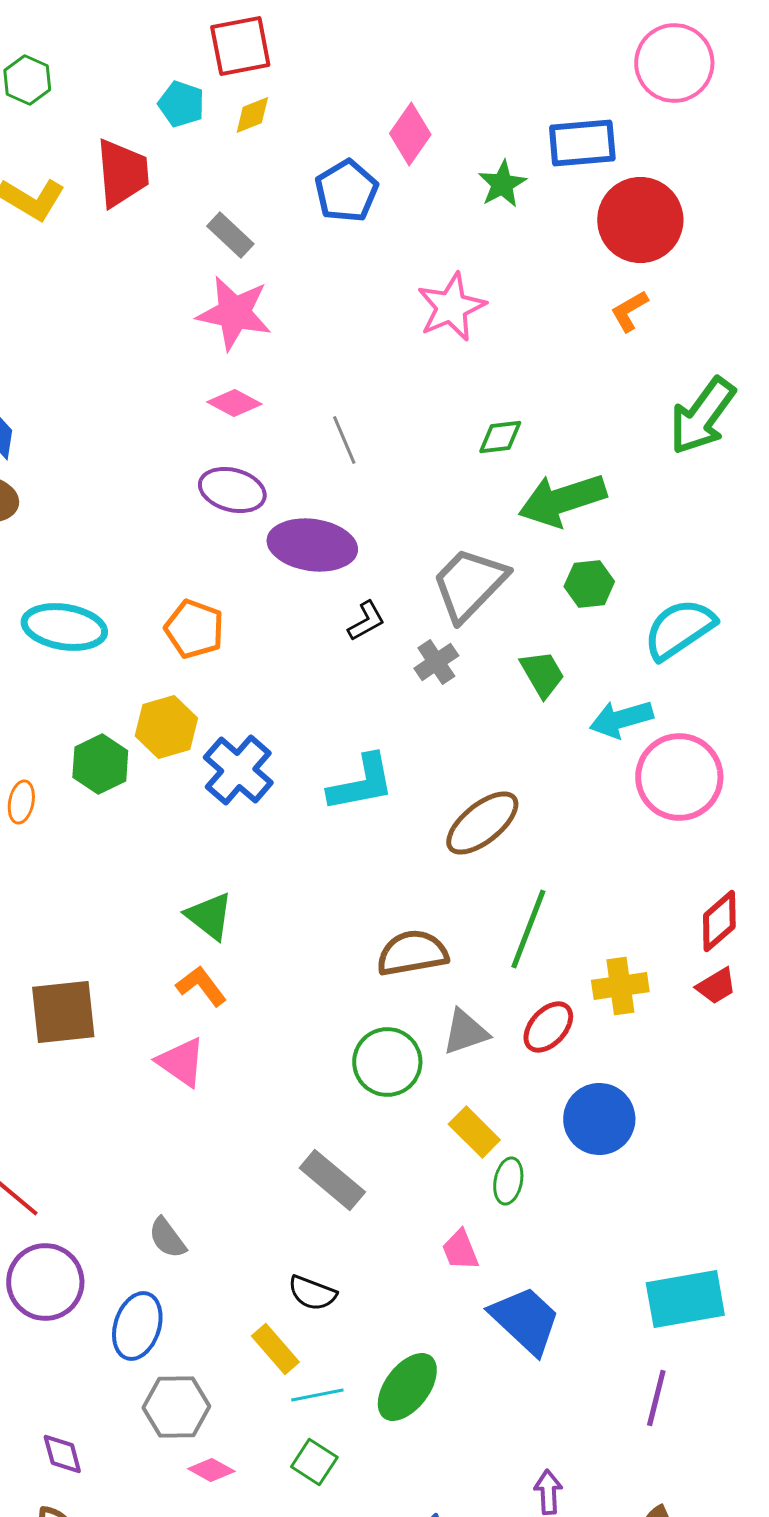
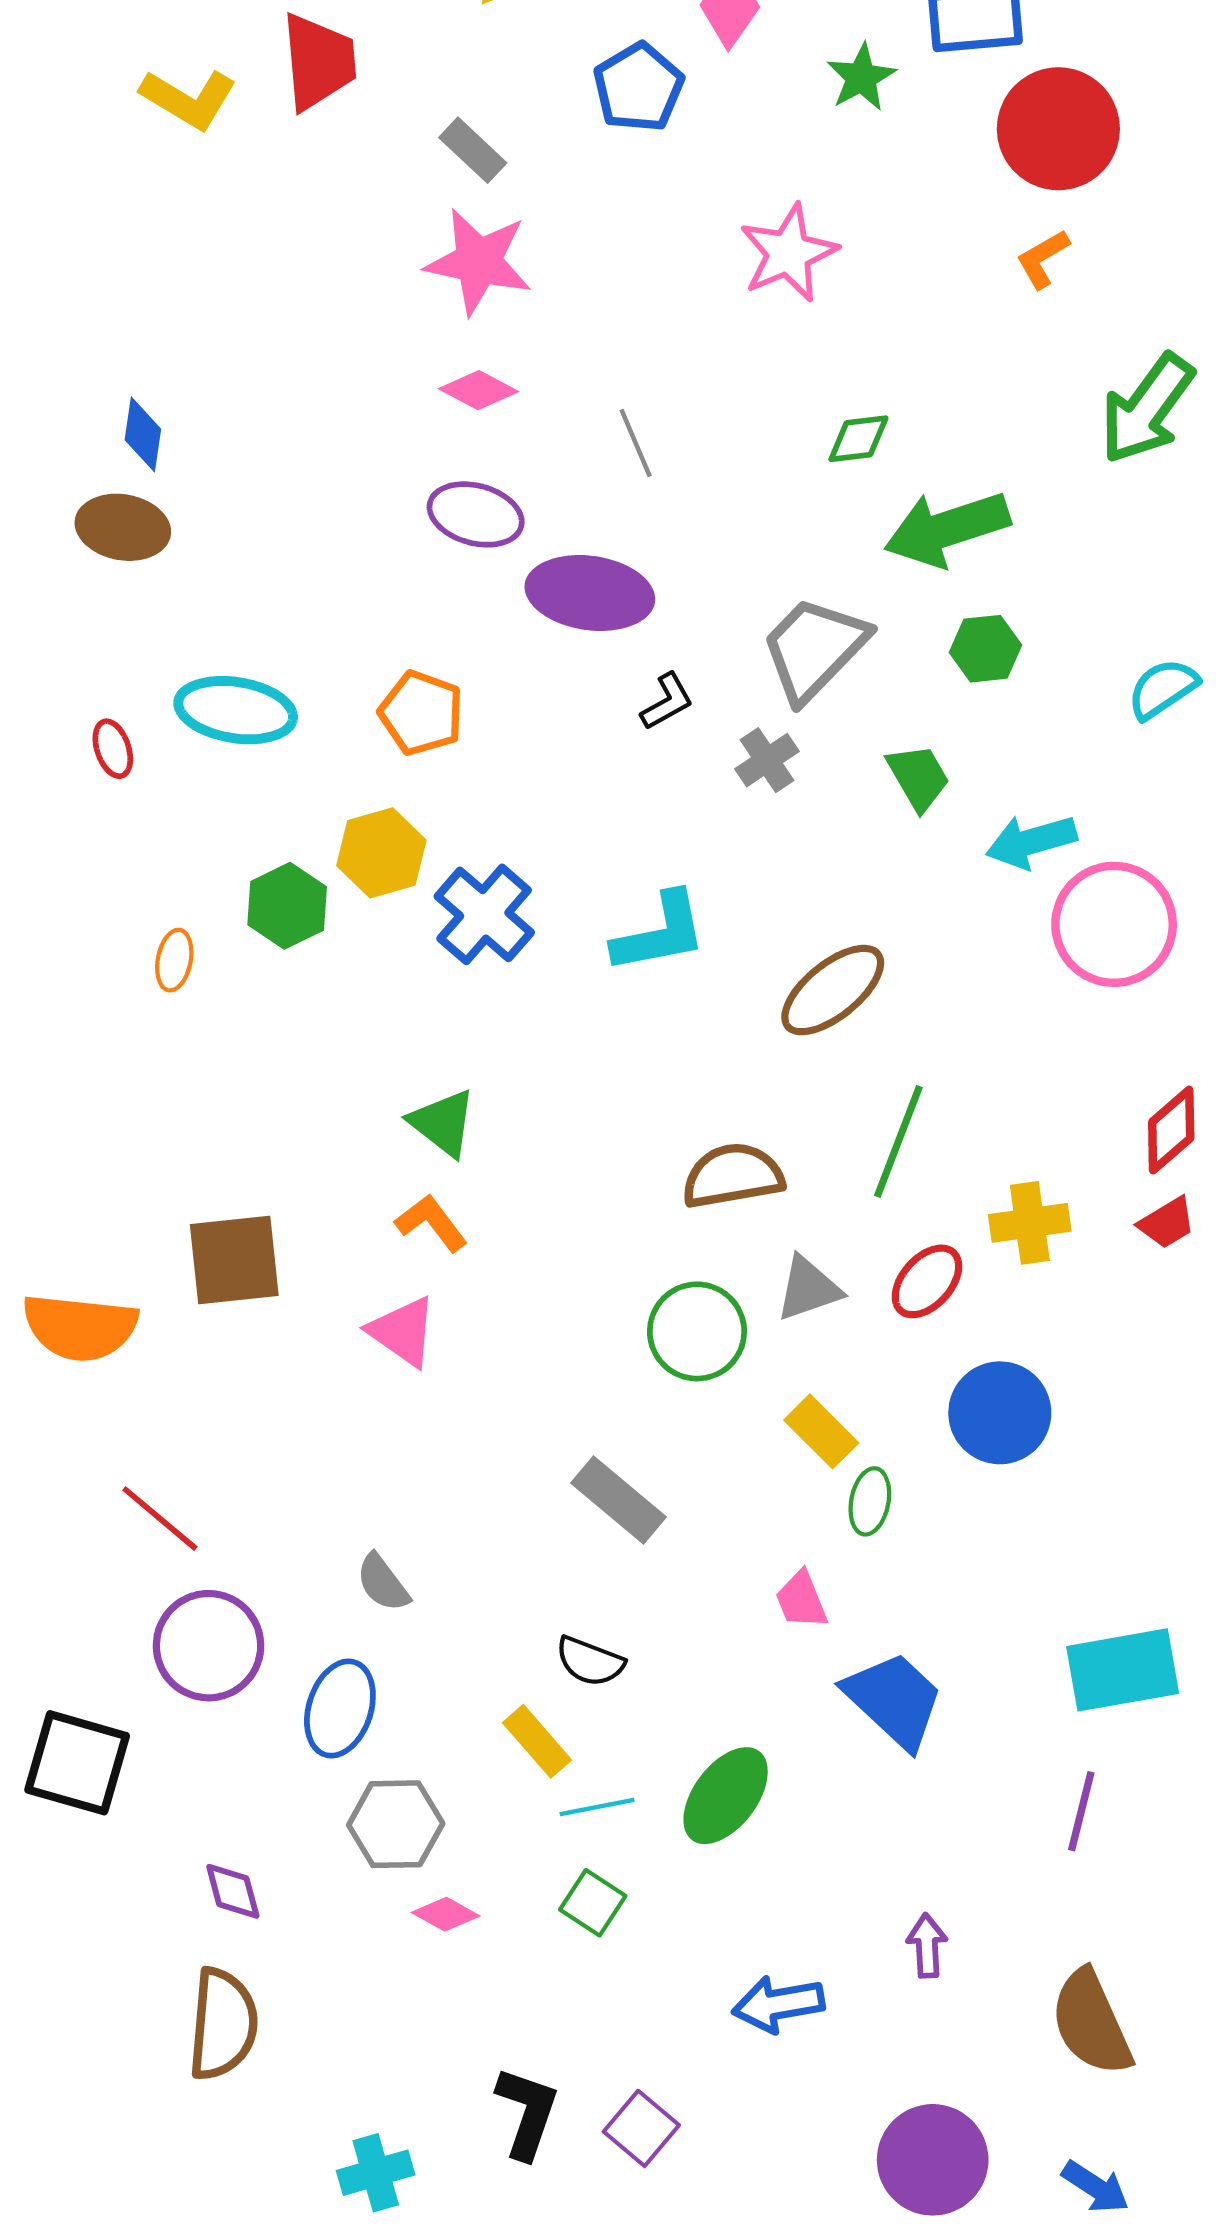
cyan semicircle: (679, 629) -> (1163, 689), moved, size x0.7

